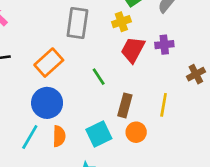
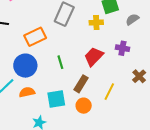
red trapezoid: (133, 50) -> (94, 57), moved
brown cross: (196, 74) -> (139, 76), turned -32
green line: (99, 77) -> (60, 62), moved
orange semicircle: (59, 136) -> (27, 92), turned -119

